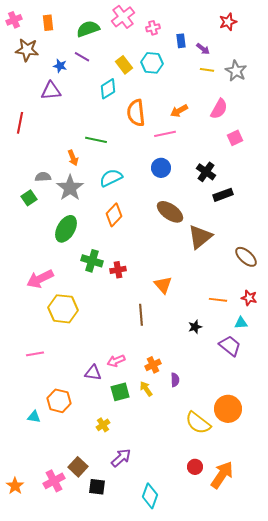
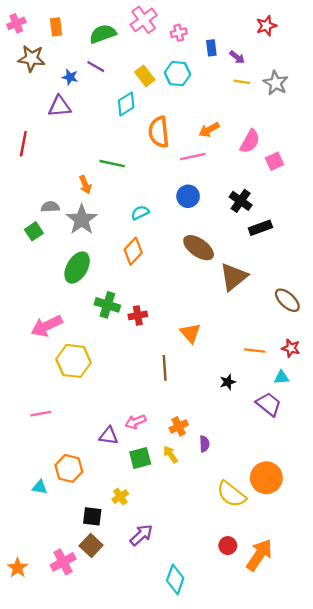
pink semicircle: (219, 109) -> (250, 141), moved
cyan semicircle: (111, 178) -> (140, 213), moved, size x0.7
black square: (97, 487) -> (92, 516), moved

